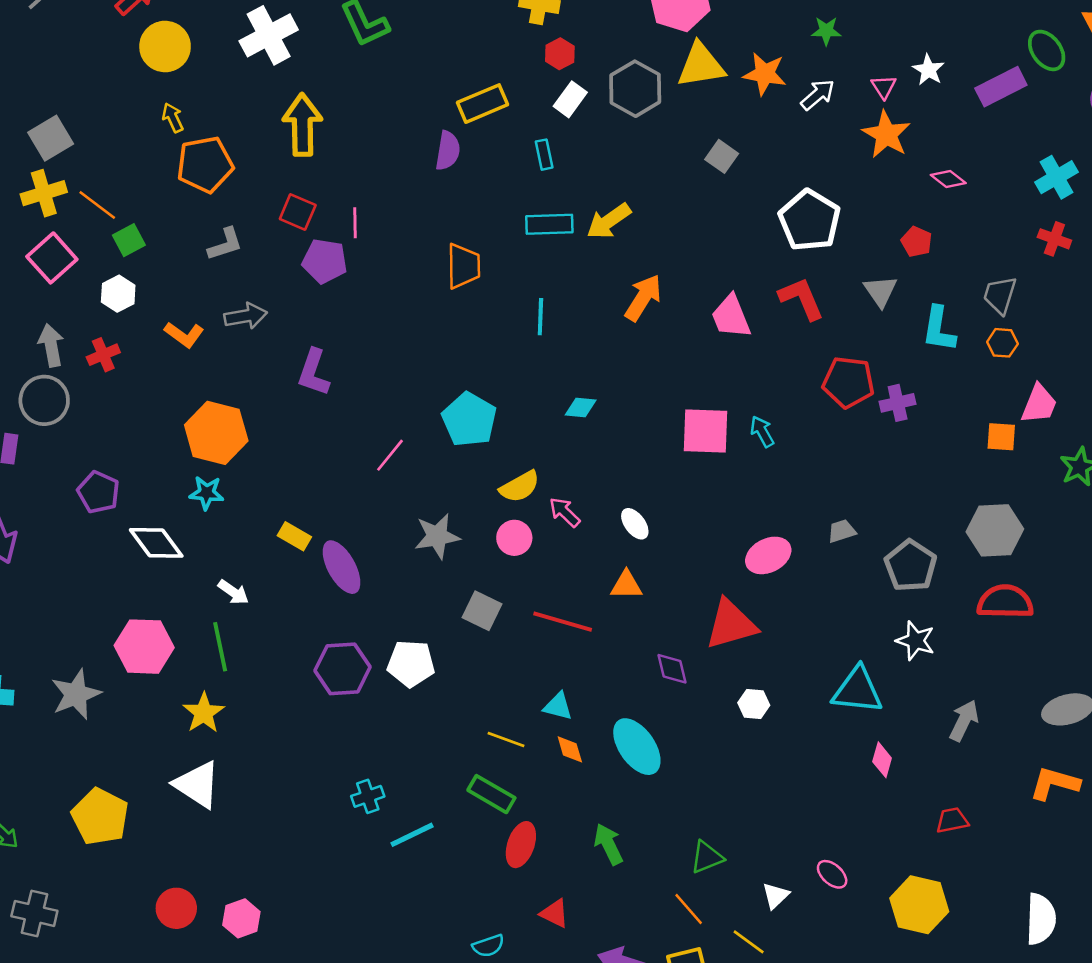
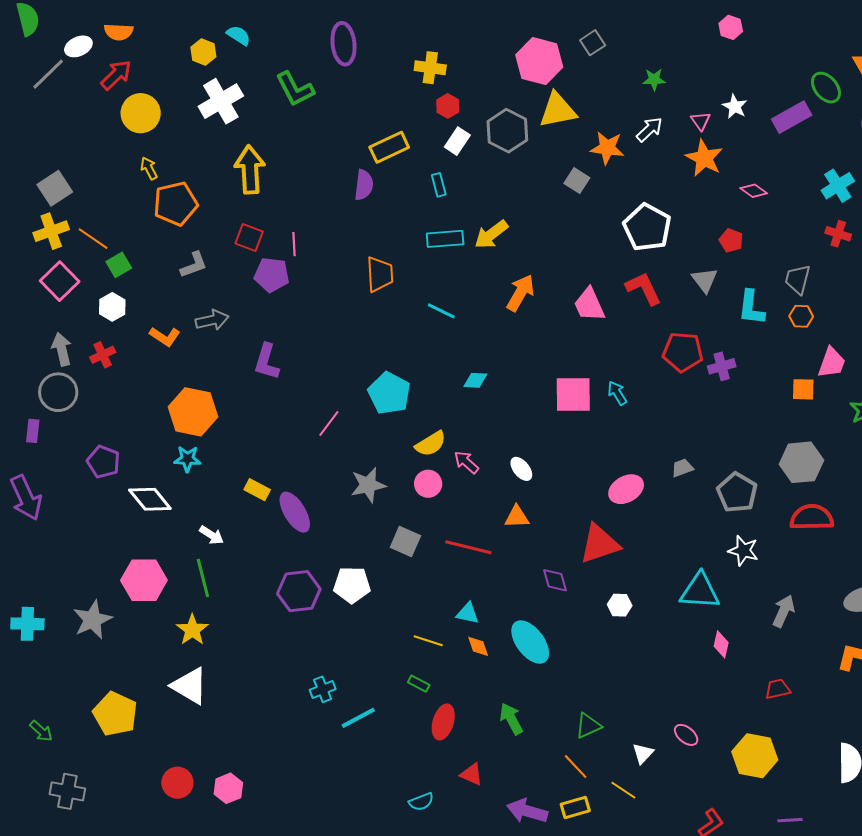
orange star: (765, 74) -> (607, 148), moved
cyan line: (540, 317) -> (441, 311), turned -64
green rectangle: (491, 794) -> (419, 684), size x0.6

